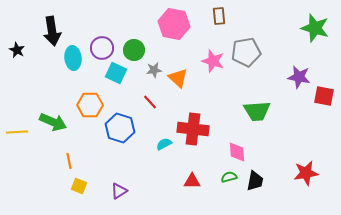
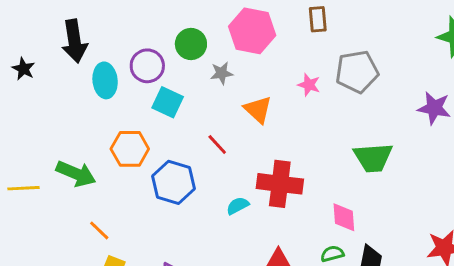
green circle: (134, 50) -> (191, 44), moved
pink star: (213, 61) -> (309, 85), size x0.7
gray star: (154, 70) -> (222, 73), moved
orange line: (69, 161) -> (99, 230), turned -35

